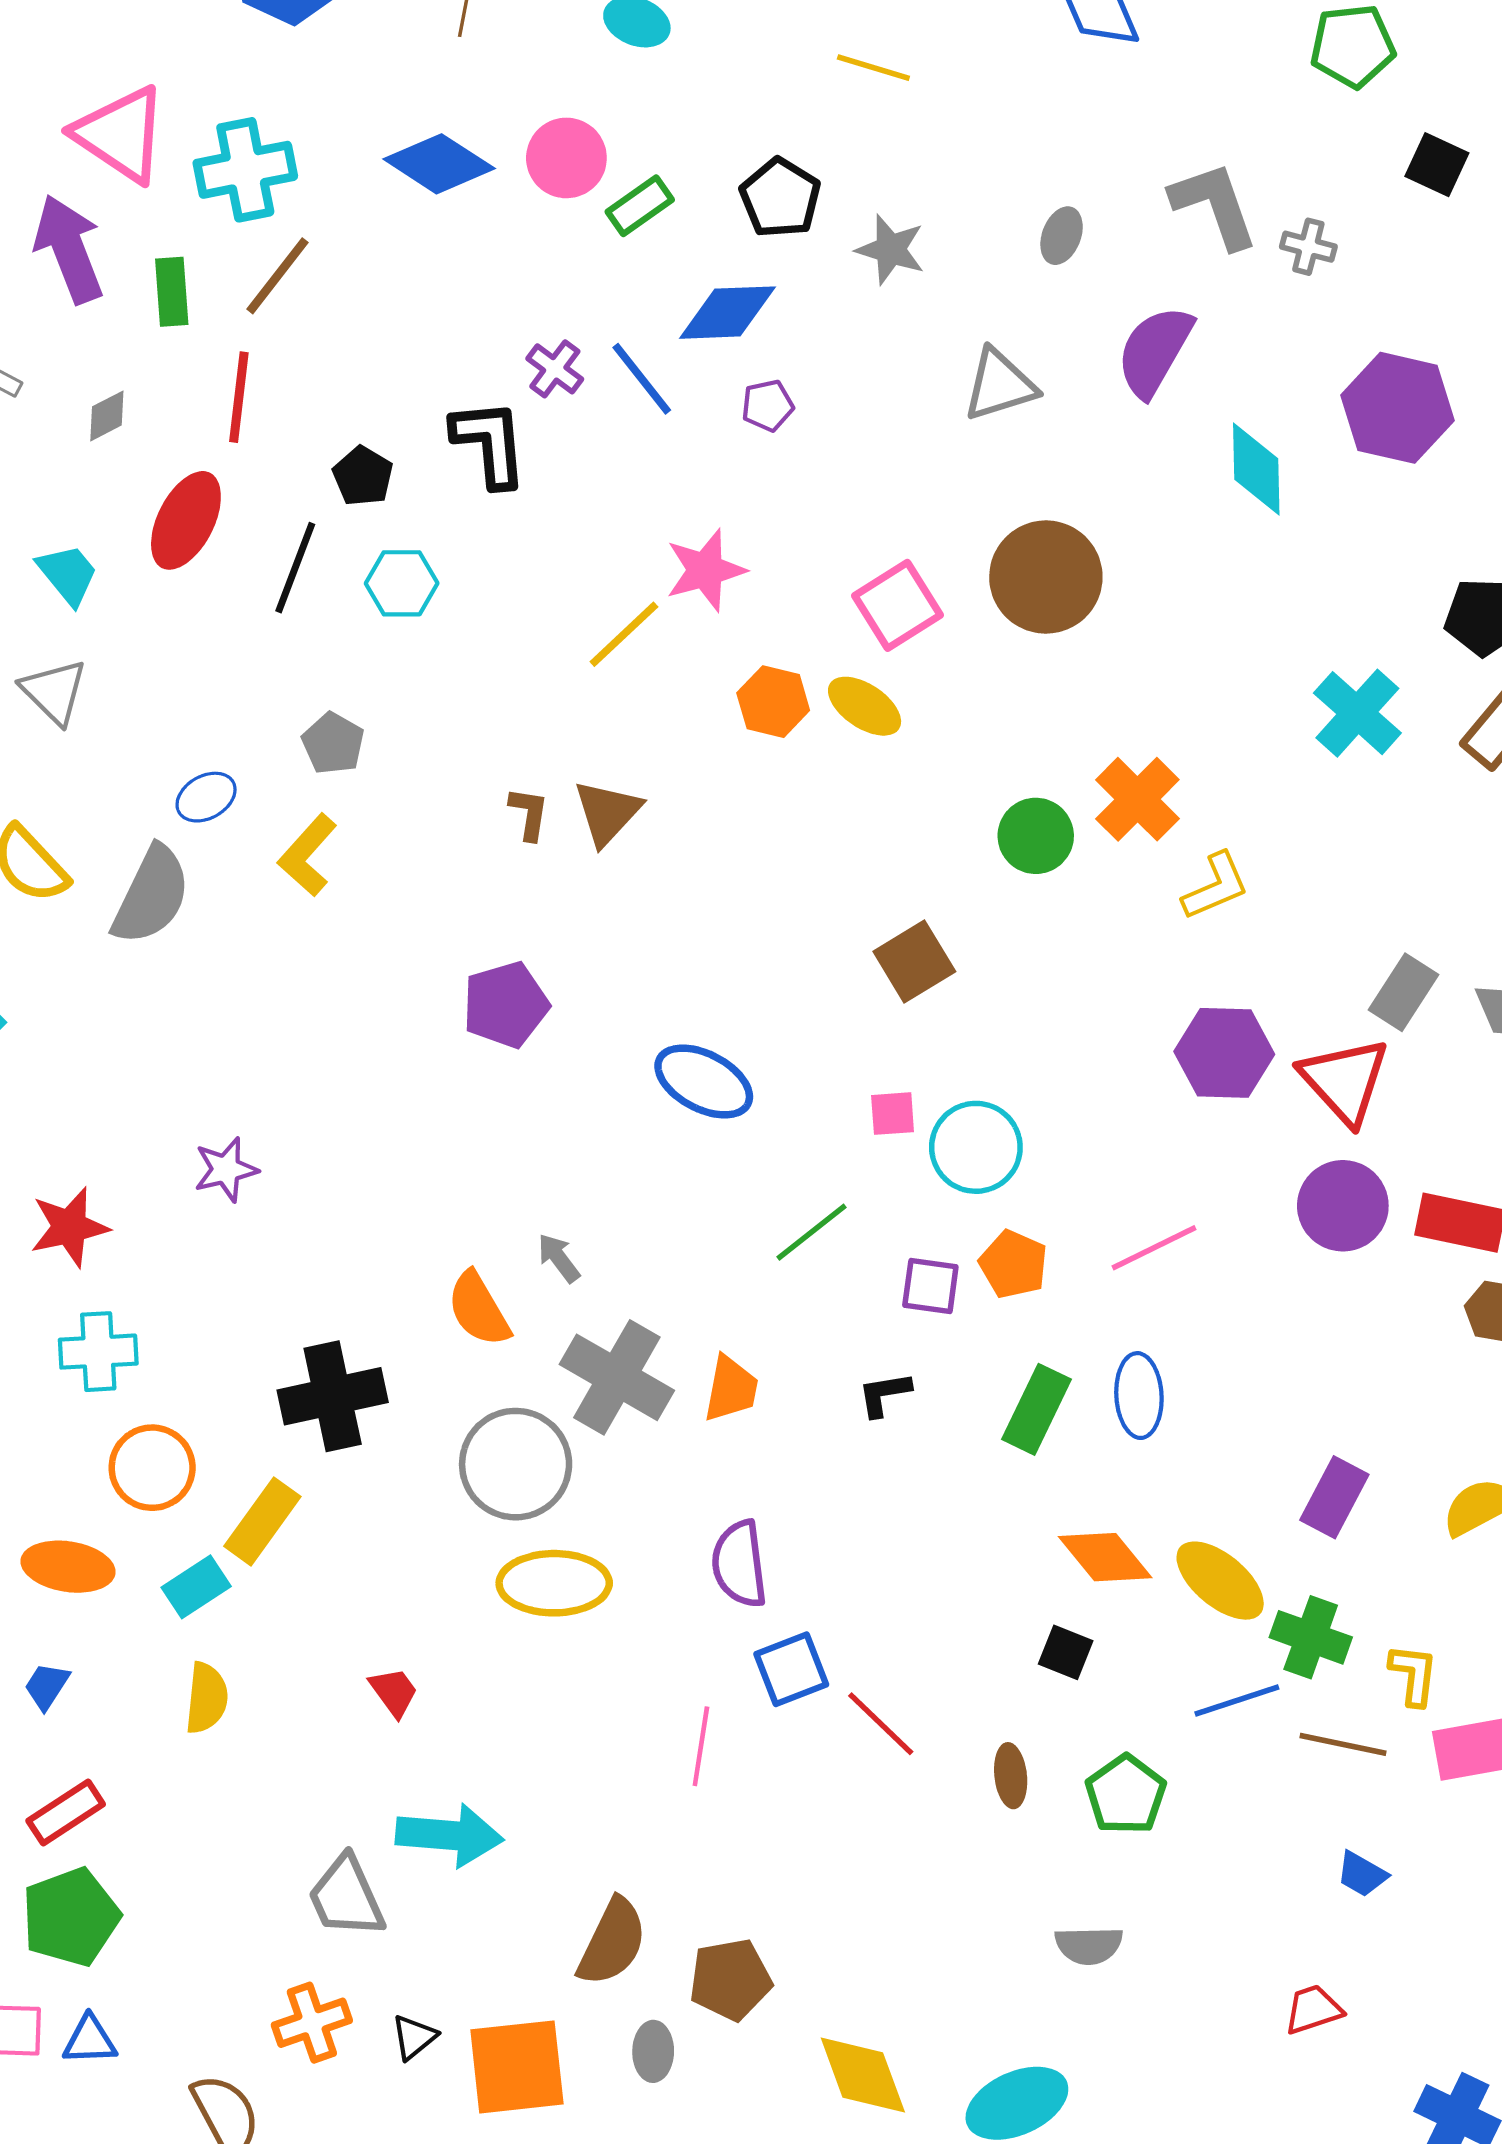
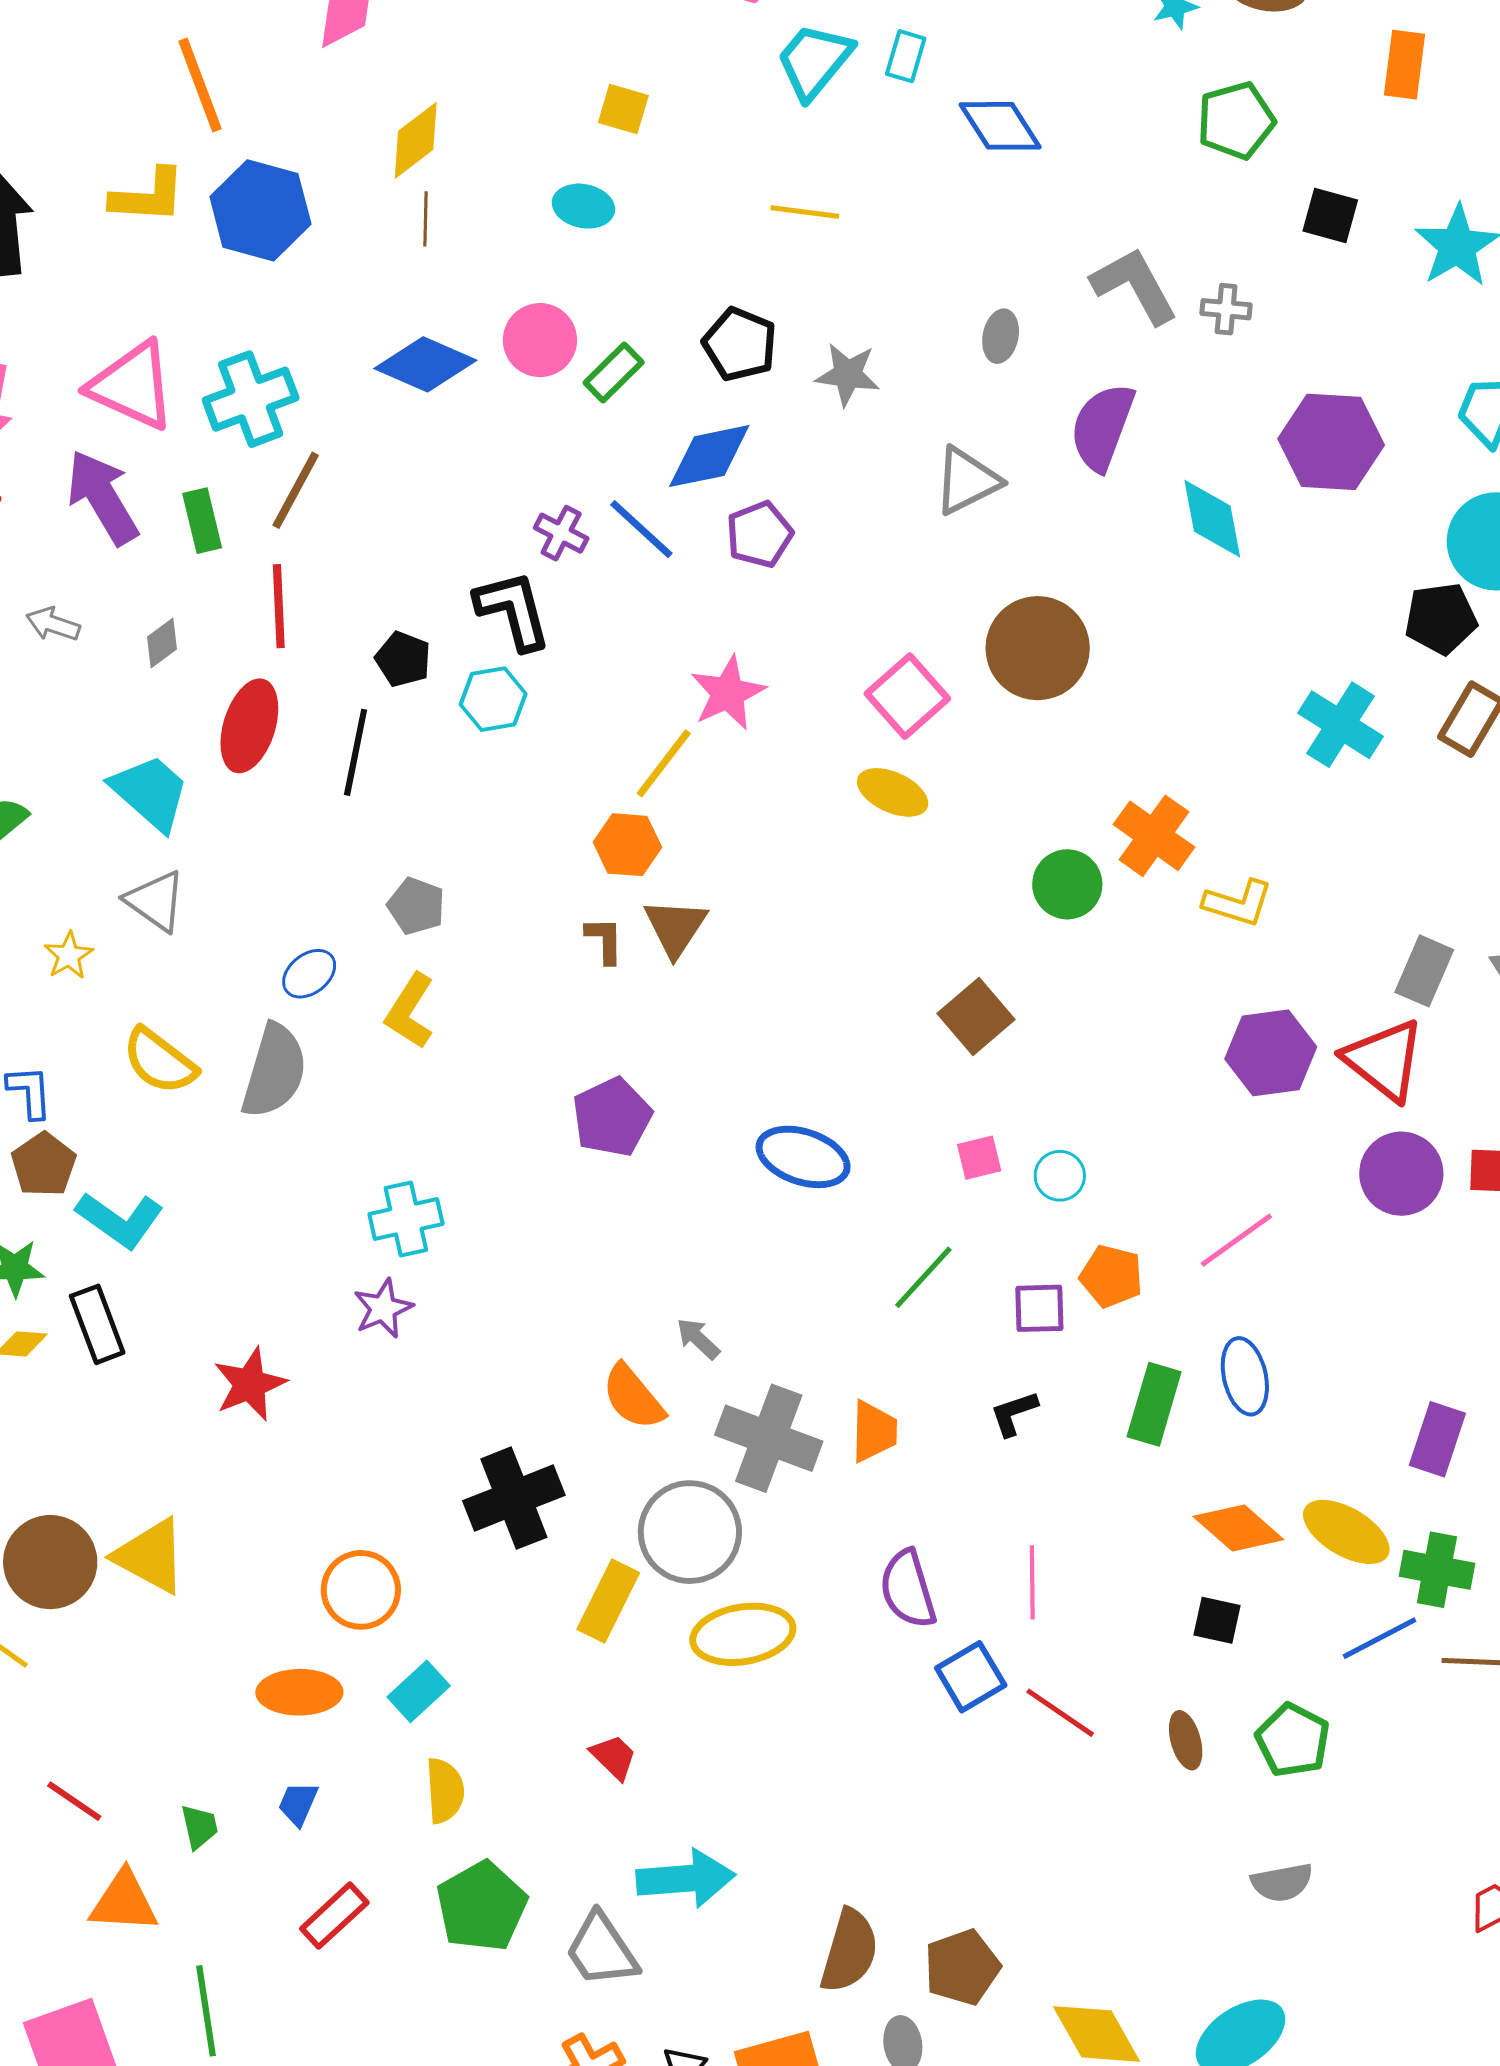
purple pentagon: (768, 406) -> (760, 534), size x1.4
cyan trapezoid: (68, 574) -> (150, 792), size x1.4
cyan hexagon: (402, 583) -> (493, 699), moved
orange hexagon: (773, 702) -> (627, 845), moved
yellow L-shape: (1216, 886) -> (1238, 903), turned 50
cyan circle: (976, 1147) -> (1060, 1176), size x0.6
cyan cross: (98, 1352) -> (406, 1219), moved
yellow rectangle: (262, 1521) -> (608, 1601), moved
pink line: (701, 1746) -> (1032, 1582), moved
green pentagon: (71, 1917) -> (482, 1906), moved

